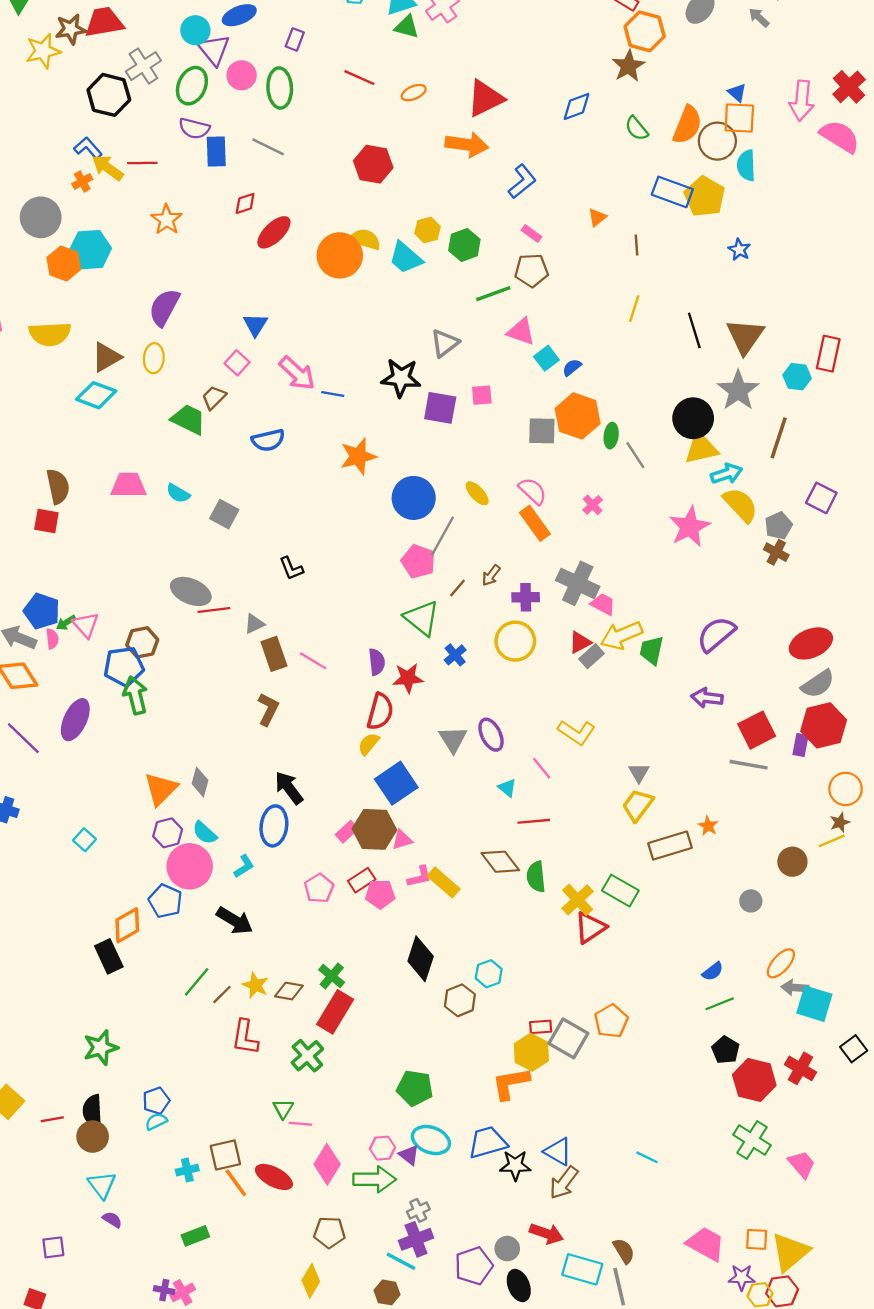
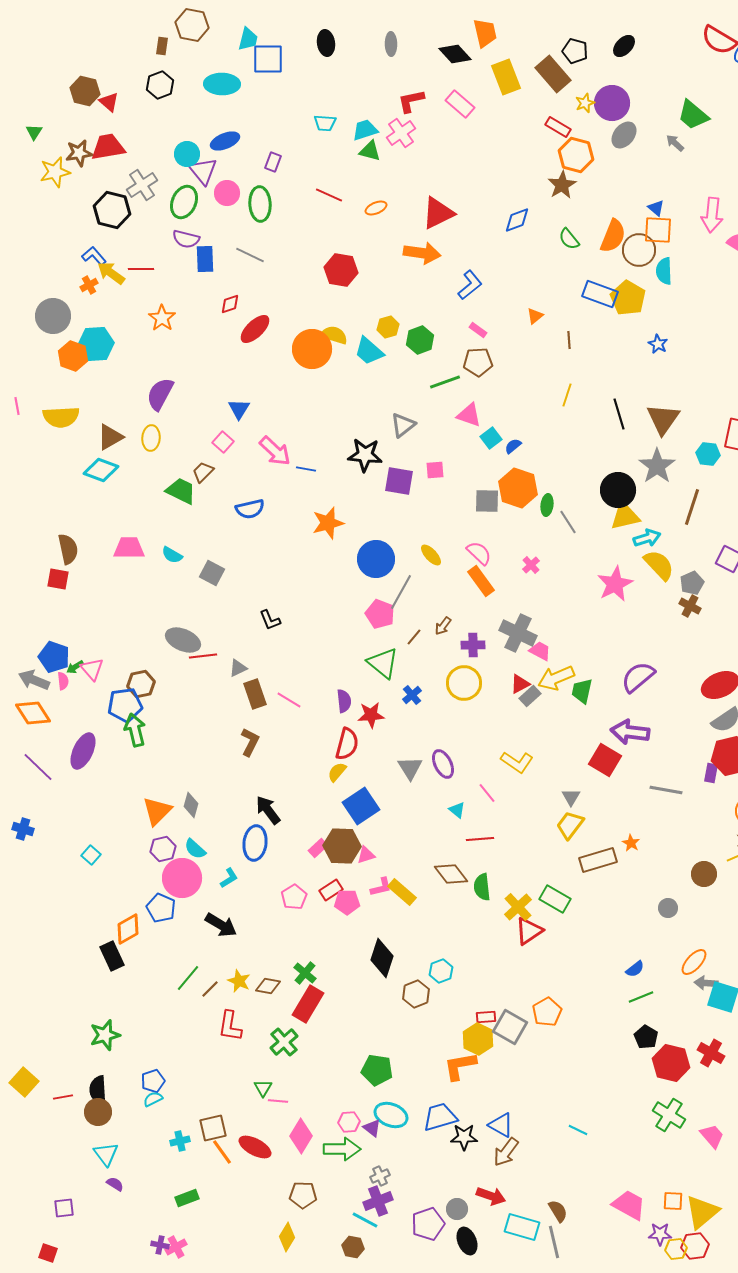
purple arrow: (707, 698) -> (630, 732), size x1.4
red square: (757, 730) -> (605, 760), moved, turned -32

